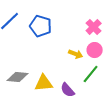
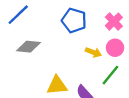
blue pentagon: (41, 26) -> (74, 20), moved
gray diamond: (18, 77) -> (28, 47), moved

